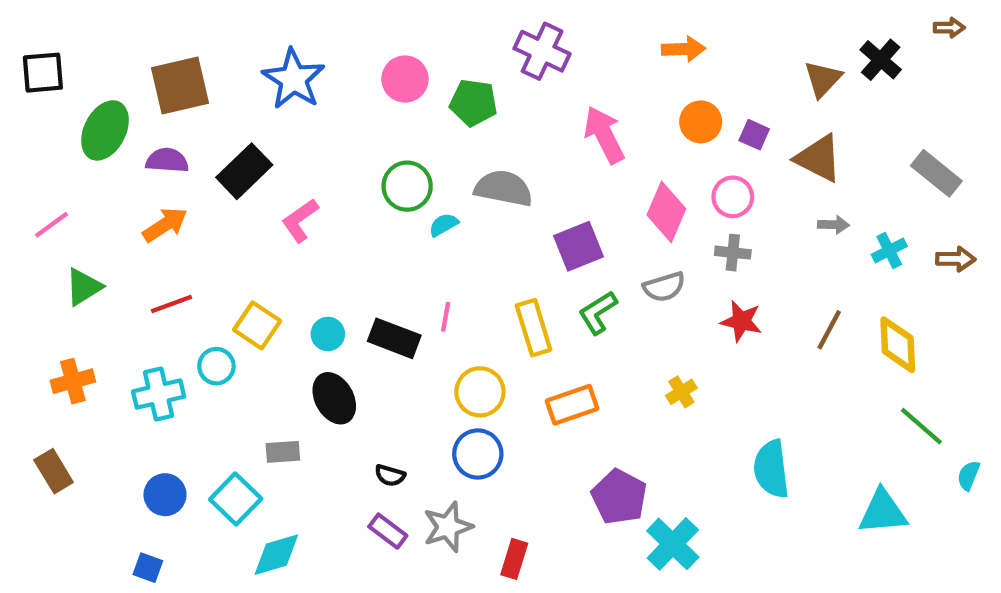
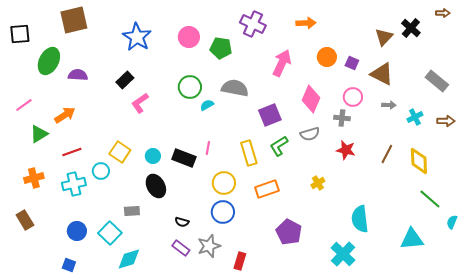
orange arrow: (683, 49) -> (306, 23), moved
brown square: (180, 85) -> (74, 20), moved
pink arrow: (604, 135) -> (282, 63), turned 52
black rectangle: (244, 171) -> (125, 80), moved, size x0.7
pink circle: (733, 197) -> (353, 97), moved
orange arrow: (165, 225) -> (65, 115), moved
red line: (171, 304) -> (72, 152), moved
cyan cross: (673, 544) -> (343, 254), moved

